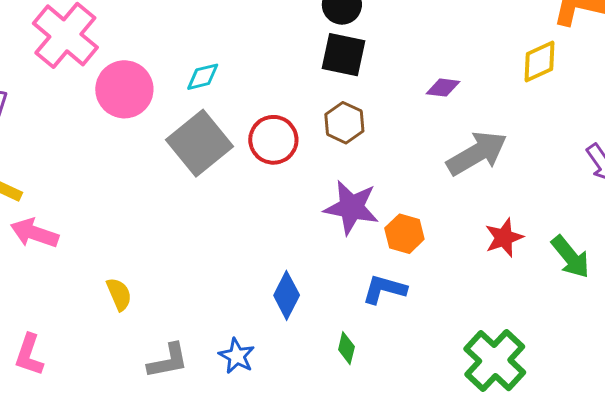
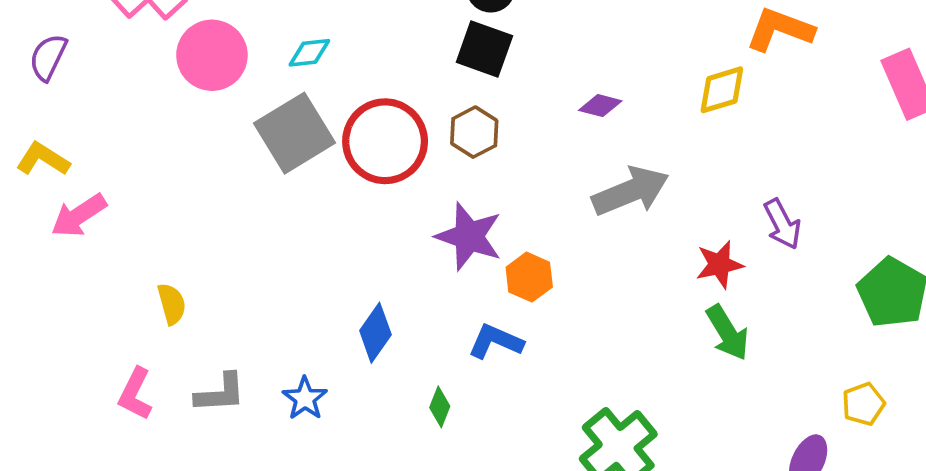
red circle: (273, 140) -> (385, 141), size x1.4
pink arrow: (34, 233) -> (79, 216), turned -60
red star: (504, 238) -> (720, 264), moved
pink L-shape: (29, 355) -> (135, 394), moved

